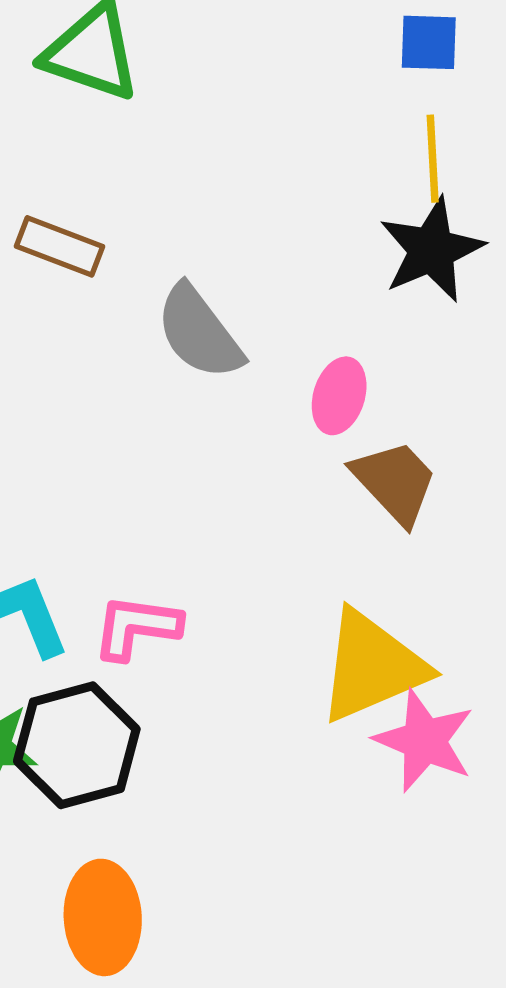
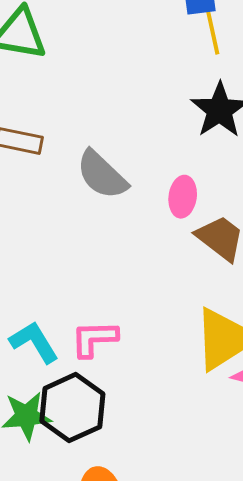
yellow line: (433, 159) -> (212, 31), moved

